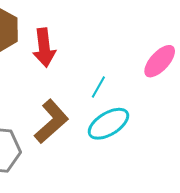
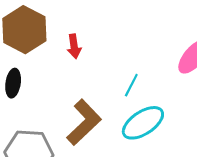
red arrow: (44, 48) -> (74, 46), size x0.6

